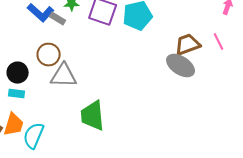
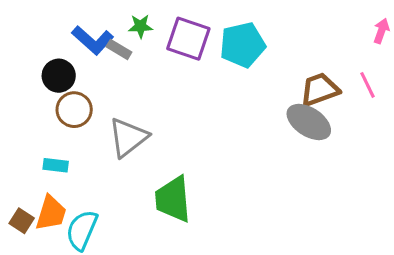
brown circle: (49, 55) -> (74, 110), moved
black circle: (18, 73) -> (59, 76), moved
gray triangle: (64, 76) -> (128, 137), turned -40

